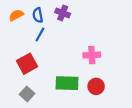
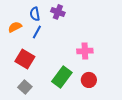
orange semicircle: (16, 15) -> (15, 27), moved
red square: (27, 64) -> (25, 59), turned -30
green rectangle: (67, 83) -> (62, 77), turned -55

